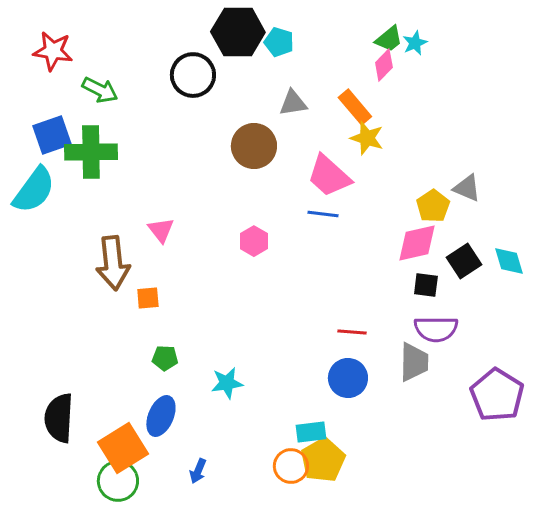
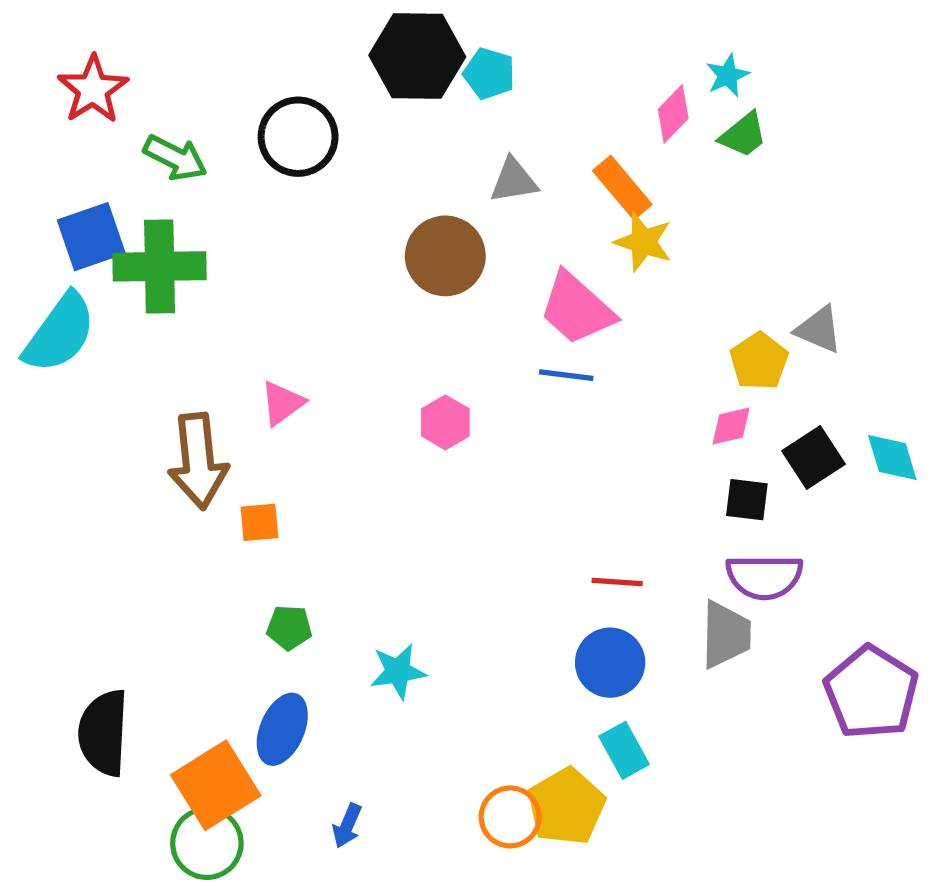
green trapezoid: (389, 39) -> (743, 135), moved
red star: (53, 51) -> (93, 89), turned 30
black circle: (193, 75) -> (298, 137), moved
pink triangle: (161, 230) -> (282, 403), turned 32
pink diamond: (417, 243) -> (731, 426), size x0.6
cyan rectangle: (311, 432) -> (624, 750), moved, turned 68

